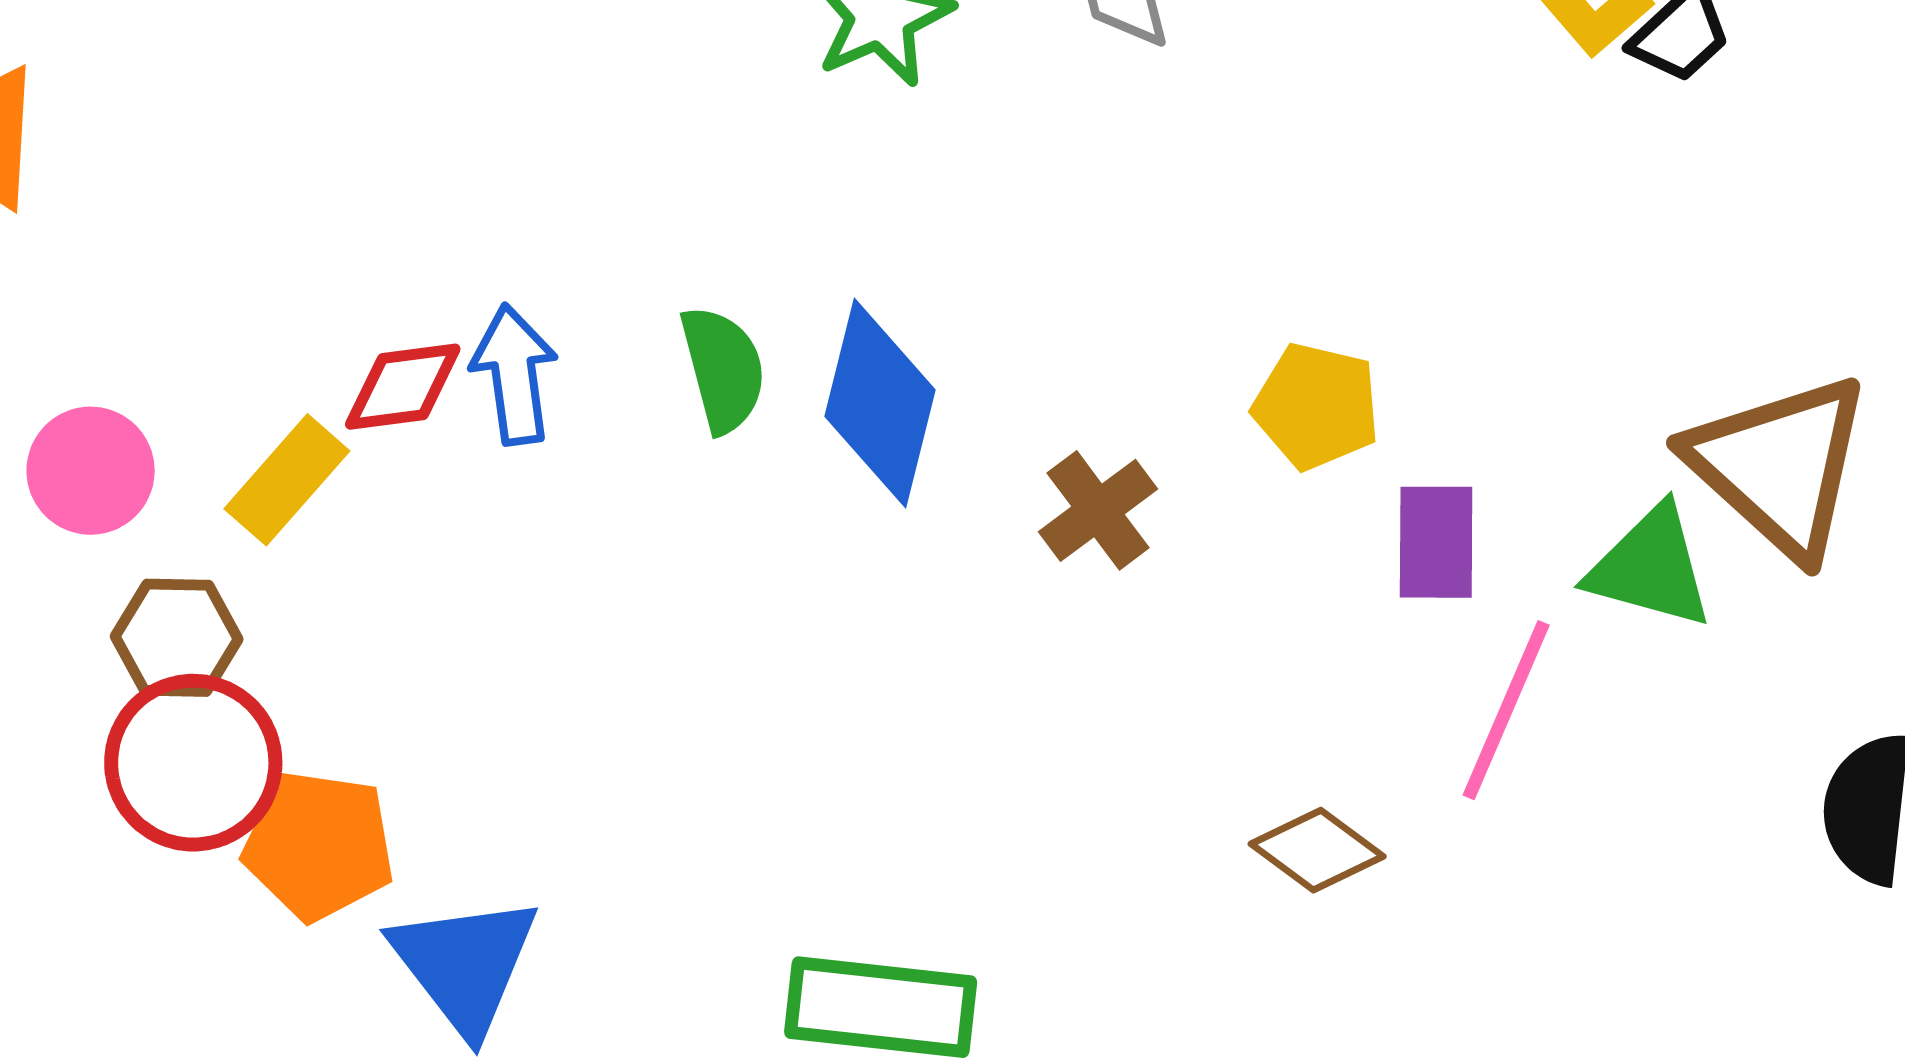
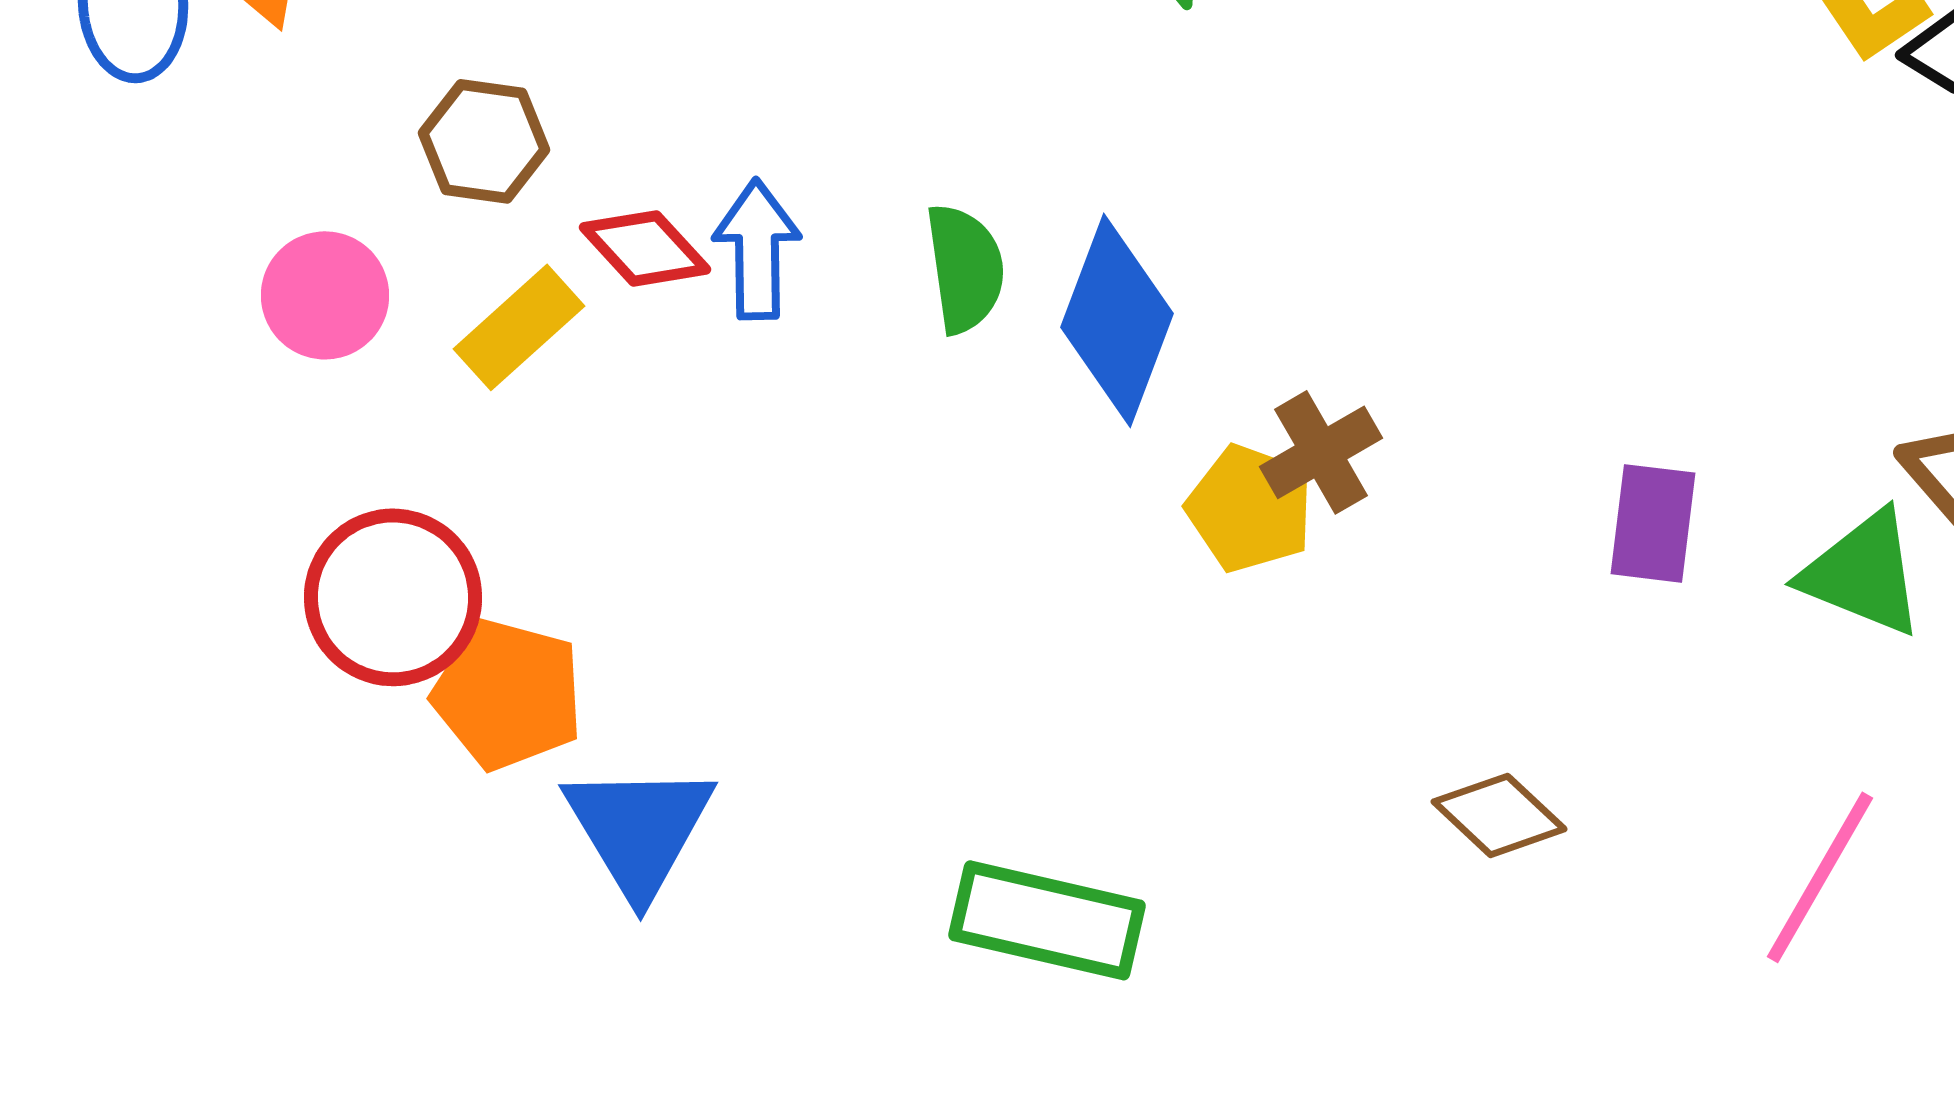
red diamond: (403, 387) -> (645, 248), turned 48
yellow pentagon: (1316, 406) -> (1250, 508), moved
brown hexagon: (177, 638) -> (484, 141), moved
pink line: (1506, 710) -> (1820, 877), moved

